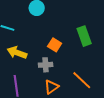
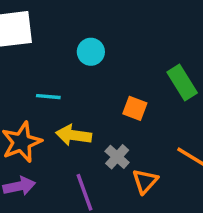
gray cross: (46, 65) -> (117, 157), moved, turned -32

